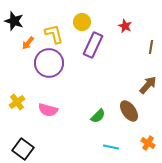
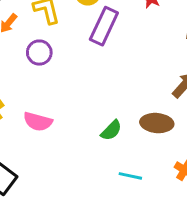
purple circle: (49, 63) -> (39, 53), size x0.6
brown ellipse: (129, 111) -> (157, 123), turned -50

